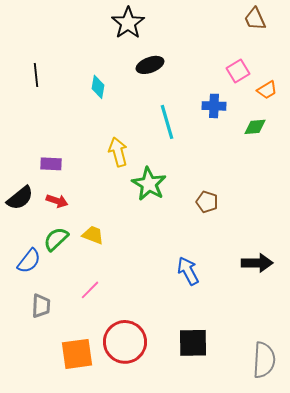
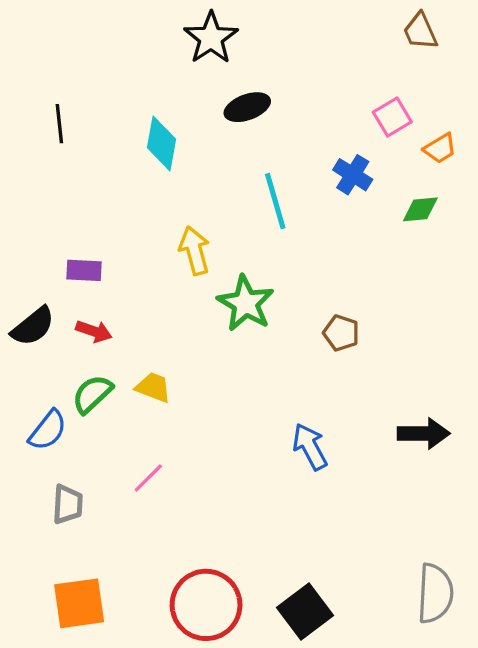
cyan diamond: (98, 87) -> (162, 143), size x1.4
blue cross: (214, 106) -> (353, 175), turned 30
red circle: (125, 342) -> (206, 605), moved
black square: (193, 343) -> (305, 612), moved, turned -36
orange square: (77, 354) -> (79, 603), moved

